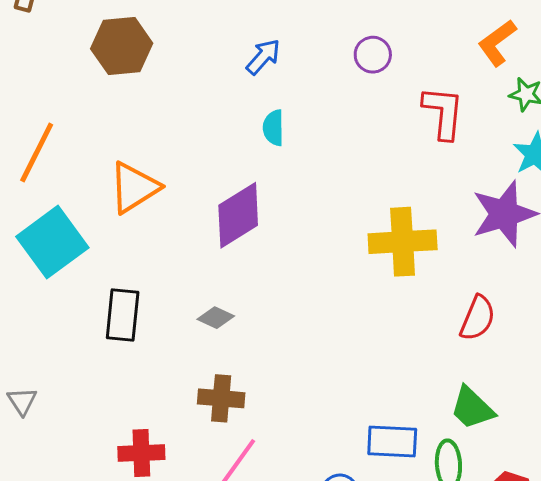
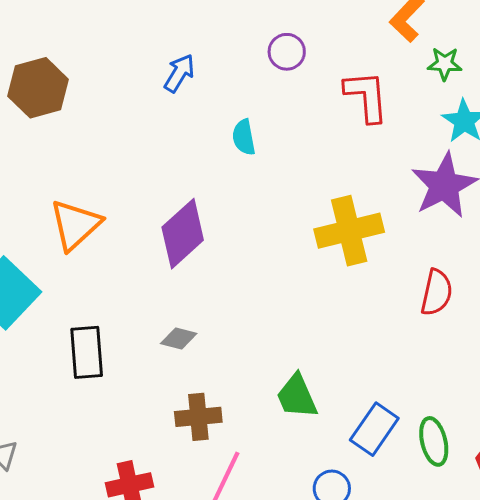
cyan semicircle: (273, 128) -> (244, 137), moved
green trapezoid: (472, 408) -> (297, 396), moved, turned 33
blue rectangle: (392, 442) -> (374, 429), turned -48

